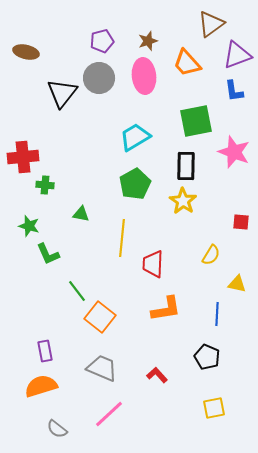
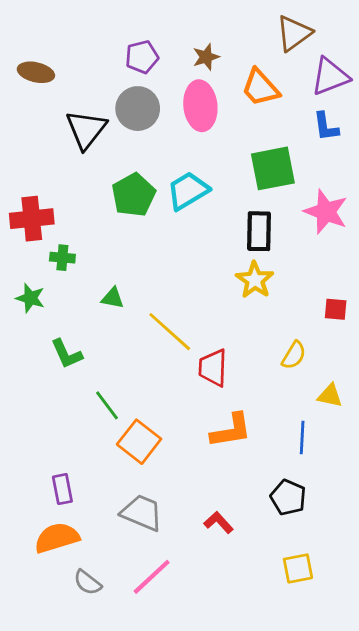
green pentagon: (135, 184) -> (134, 195), moved
green star: (29, 226) -> (30, 298), moved
yellow line: (122, 238) -> (170, 332), turned -54
gray semicircle: (57, 429) -> (88, 582), moved

